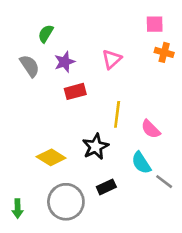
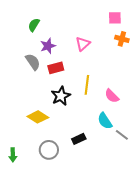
gray semicircle: (30, 66) -> (33, 62), moved
black star: (96, 147) -> (61, 96), moved
gray circle: (66, 202) -> (49, 150), size x0.7

